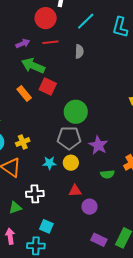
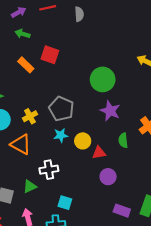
green arrow: (33, 66) -> (23, 34), moved, size x0.6
green circle: (76, 112) -> (103, 79), moved
gray pentagon: (69, 138) -> (61, 109), moved, turned 30
yellow circle: (71, 163) -> (83, 141), moved
green semicircle: (107, 174) -> (123, 140), turned 96
red triangle: (75, 191) -> (99, 153), moved

